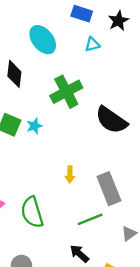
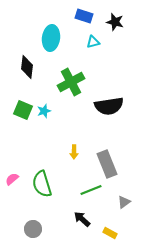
black star: (118, 21) -> (115, 22), turned -30
cyan ellipse: (43, 40) -> (51, 38), turned 45
black semicircle: (111, 120) -> (109, 106), turned -44

